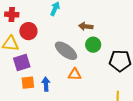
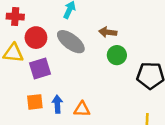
gray ellipse: (66, 51) -> (71, 42), moved
purple square: (22, 62) -> (40, 69), moved
orange triangle: (75, 74) -> (82, 109), moved

